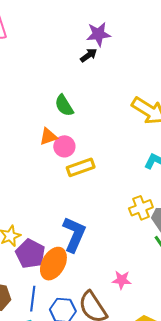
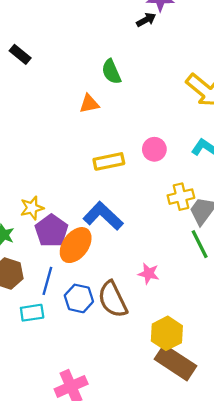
pink circle: (64, 146) -> (154, 149), moved
yellow rectangle: (81, 167) -> (109, 161), moved
blue L-shape: (74, 234) -> (103, 216), turned -78

